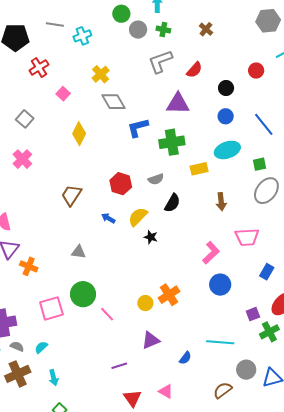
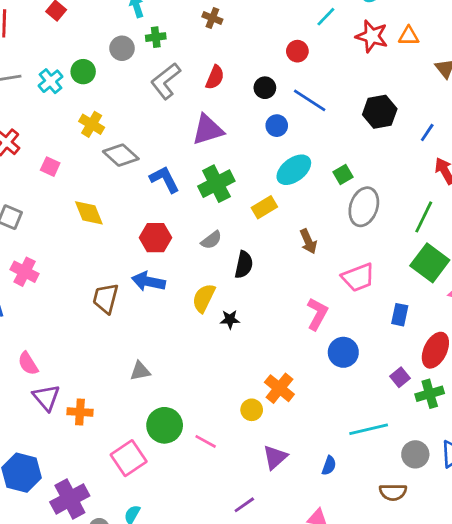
green circle: (121, 14) -> (83, 72), moved
blue line: (264, 124) -> (310, 100), moved
blue L-shape: (138, 128) -> (165, 179), turned 95
yellow diamond: (79, 134) -> (89, 213), turned -30
red hexagon: (121, 184) -> (156, 238), moved
blue arrow: (108, 218) -> (148, 281), moved, size x1.6
green cross: (269, 332) -> (430, 394), turned 30
brown semicircle: (223, 390) -> (393, 492), turned -126

